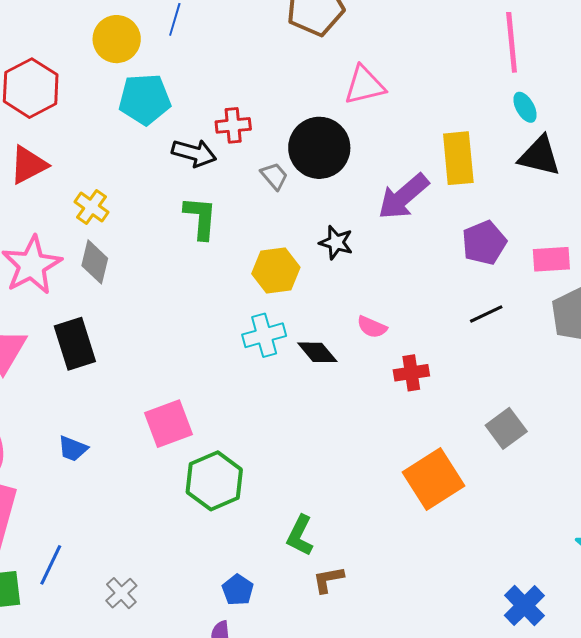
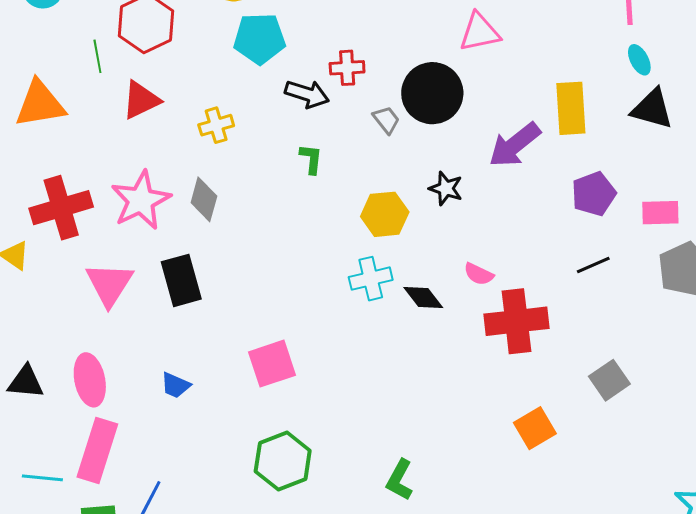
yellow cross: (92, 207) -> (216, 125), moved, turned 36
green L-shape: (200, 218) -> (311, 159), size x0.7
red cross: (411, 373) -> (516, 321), size x1.8
orange square: (434, 479) -> (535, 428), size x0.7
green hexagon: (214, 481) -> (283, 461), moved

